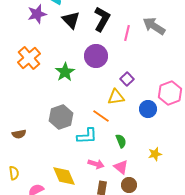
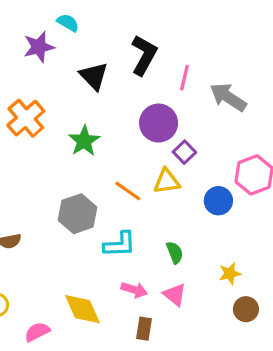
black triangle: (71, 20) -> (94, 76), moved
gray arrow: (154, 26) -> (228, 97), moved
purple circle: (96, 56) -> (159, 123), moved
orange line: (101, 116) -> (128, 191), moved
brown circle: (129, 185) -> (246, 309), moved

